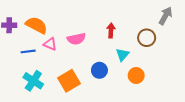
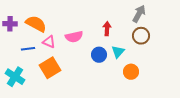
gray arrow: (166, 16) -> (139, 14), moved
blue circle: (99, 70) -> (99, 55), moved
cyan cross: (33, 81) -> (15, 77), moved
orange square: (69, 81) -> (50, 68), moved

